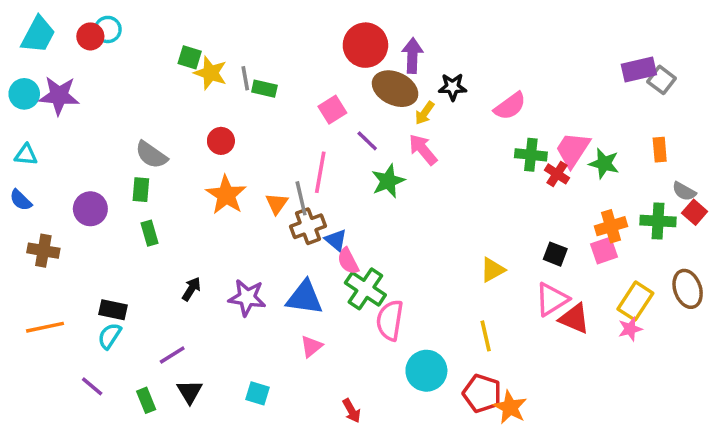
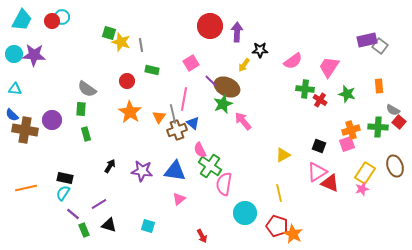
green rectangle: (264, 89) -> (152, 70), moved
brown ellipse: (395, 89) -> (227, 87), moved
pink arrow: (423, 150) -> (243, 121), moved
pink trapezoid: (573, 150) -> (329, 67), moved
blue triangle: (336, 240) -> (193, 123), moved
brown cross: (43, 251) -> (25, 130), moved, size x1.4
purple line: (92, 386) -> (73, 214), moved
black triangle: (190, 392) -> (109, 225), turned -42

